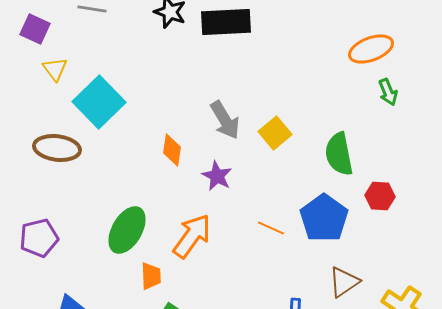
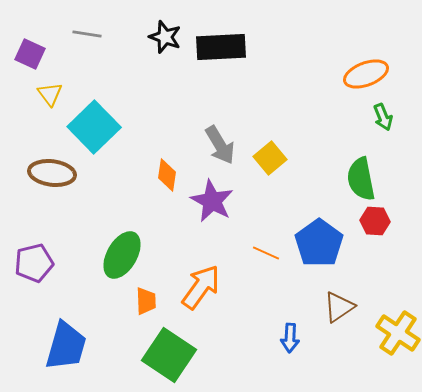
green semicircle: (339, 154) -> (361, 179), moved
purple star: (217, 176) -> (212, 201), size x1.4
orange arrow: (192, 236) -> (201, 287), moved

